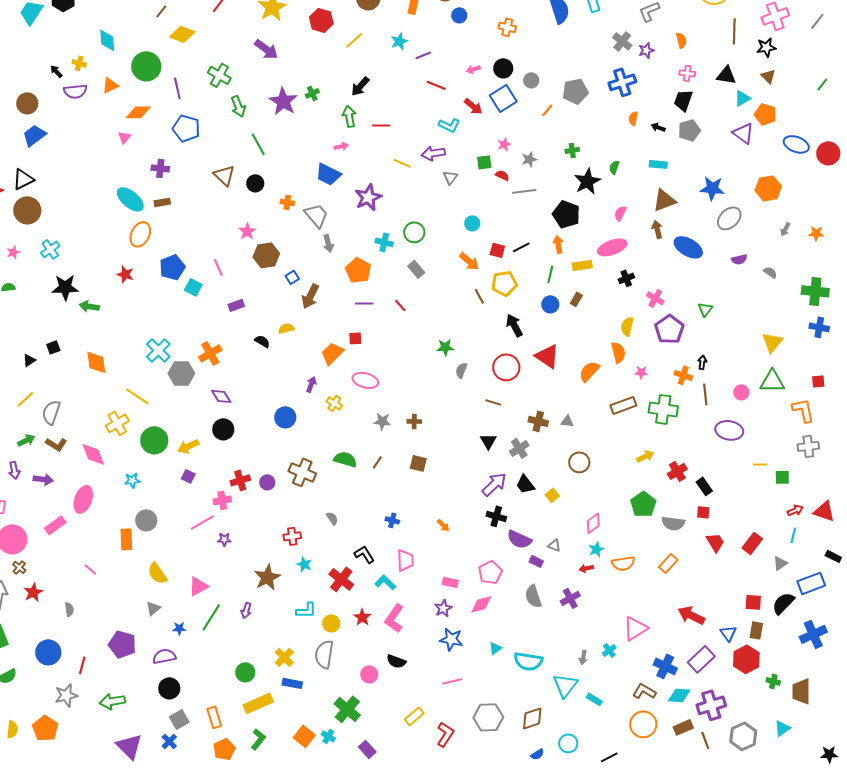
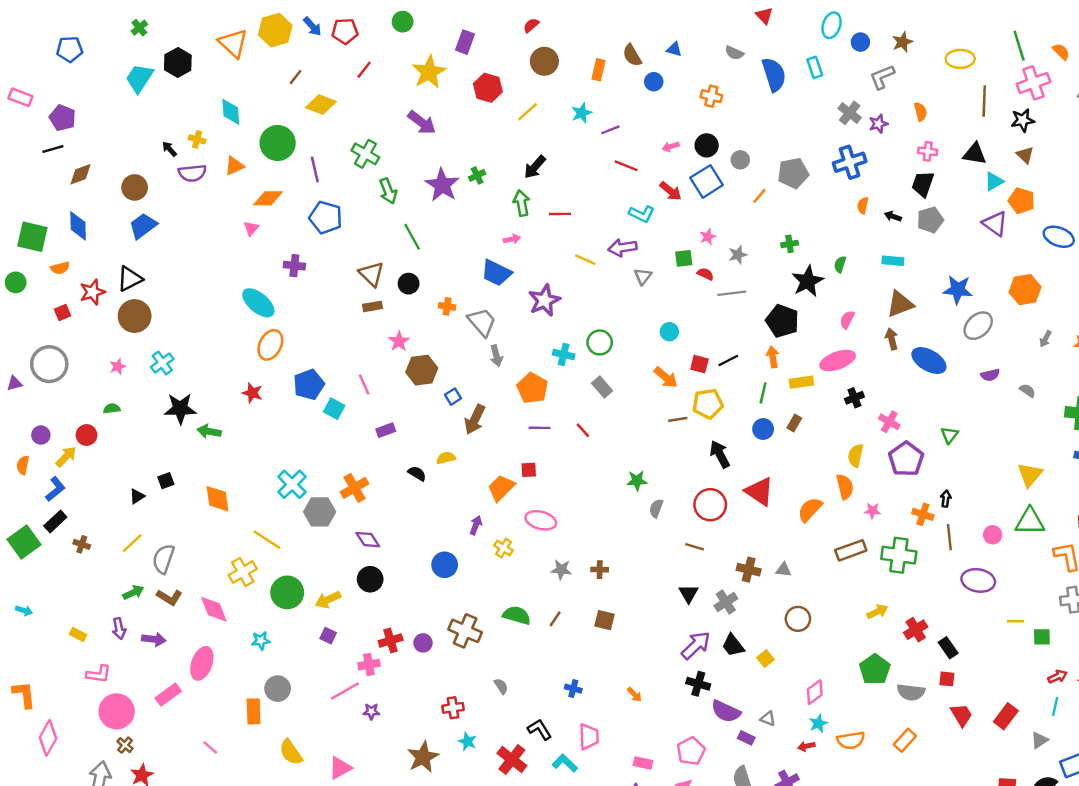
brown rectangle: (162, 202) -> (373, 306), moved
brown line: (479, 296) -> (678, 419), turned -70

